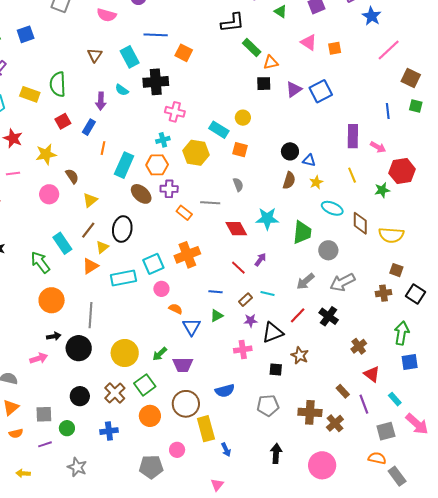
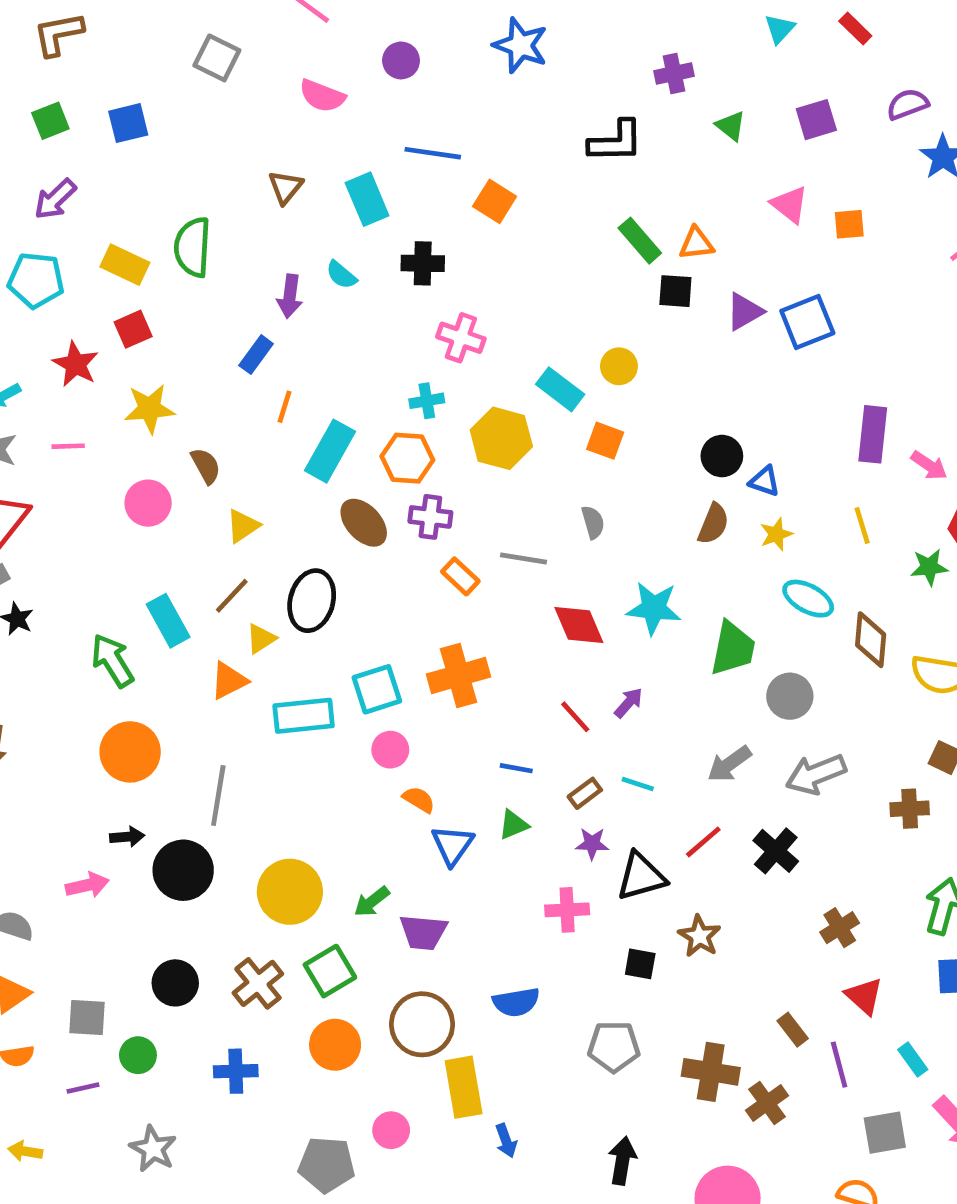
green rectangle: (252, 48) -> (640, 241), moved
black cross: (156, 82) -> (423, 263), size x0.7
red square: (63, 121) -> (133, 329), moved

